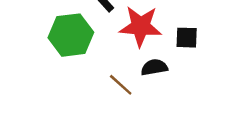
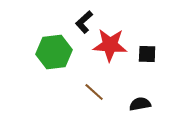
black semicircle: (154, 67) -> (140, 104), moved

